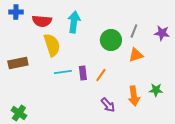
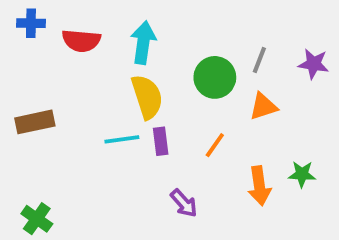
yellow semicircle: (52, 45) -> (147, 97), moved
orange line: (101, 75) -> (215, 145), moved
purple arrow: (108, 105) -> (184, 203), moved

